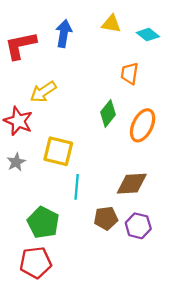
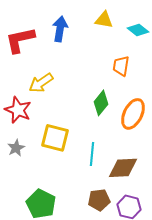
cyan line: (77, 187) -> (92, 154), moved

